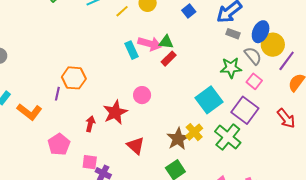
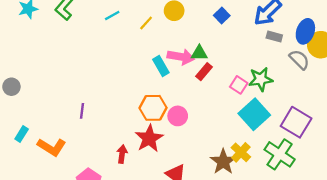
green star: (231, 68) -> (261, 79), moved
orange hexagon: (74, 78) -> (153, 108), moved
pink square: (254, 81) -> (239, 85), moved
purple line: (57, 94) -> (82, 111), moved

